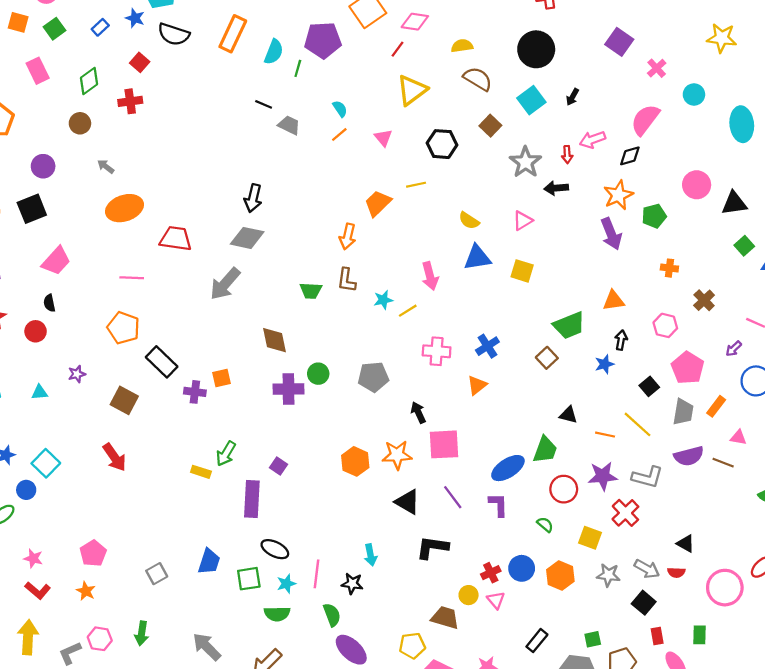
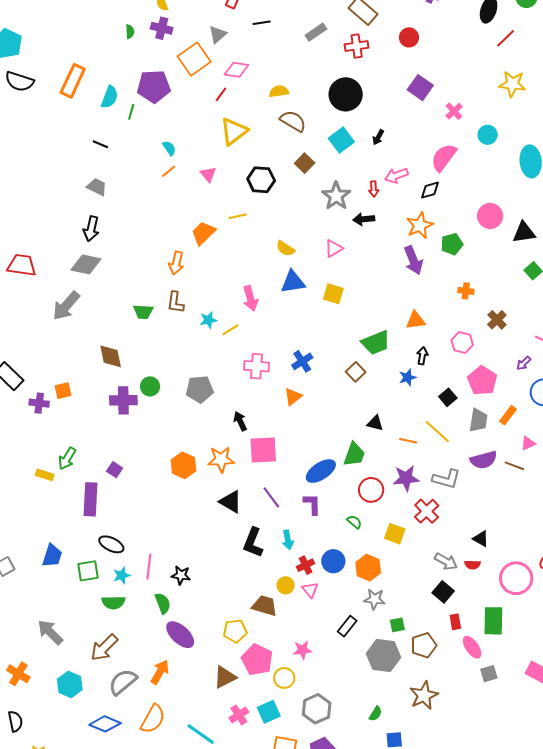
gray trapezoid: (289, 125) -> (97, 187), moved
pink triangle: (738, 438) -> (528, 443), turned -35
black L-shape: (432, 547) -> (253, 543), turned -76
cyan arrow: (370, 555) -> (288, 540), moved
gray star: (608, 575) -> (375, 599), moved
green rectangle: (700, 635) -> (493, 621), size x1.6

